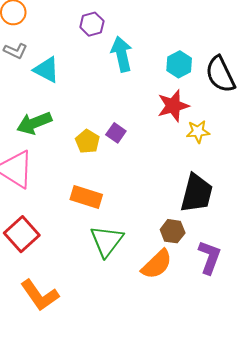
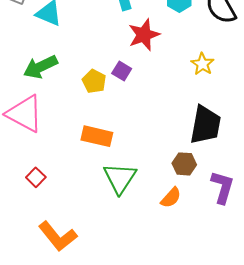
red star: (173, 106) -> (144, 35), moved
yellow star: (198, 132) -> (202, 64), turned -30
red square: (22, 234) -> (36, 177), size x0.6
orange semicircle: (157, 264) -> (171, 198), size x0.7

